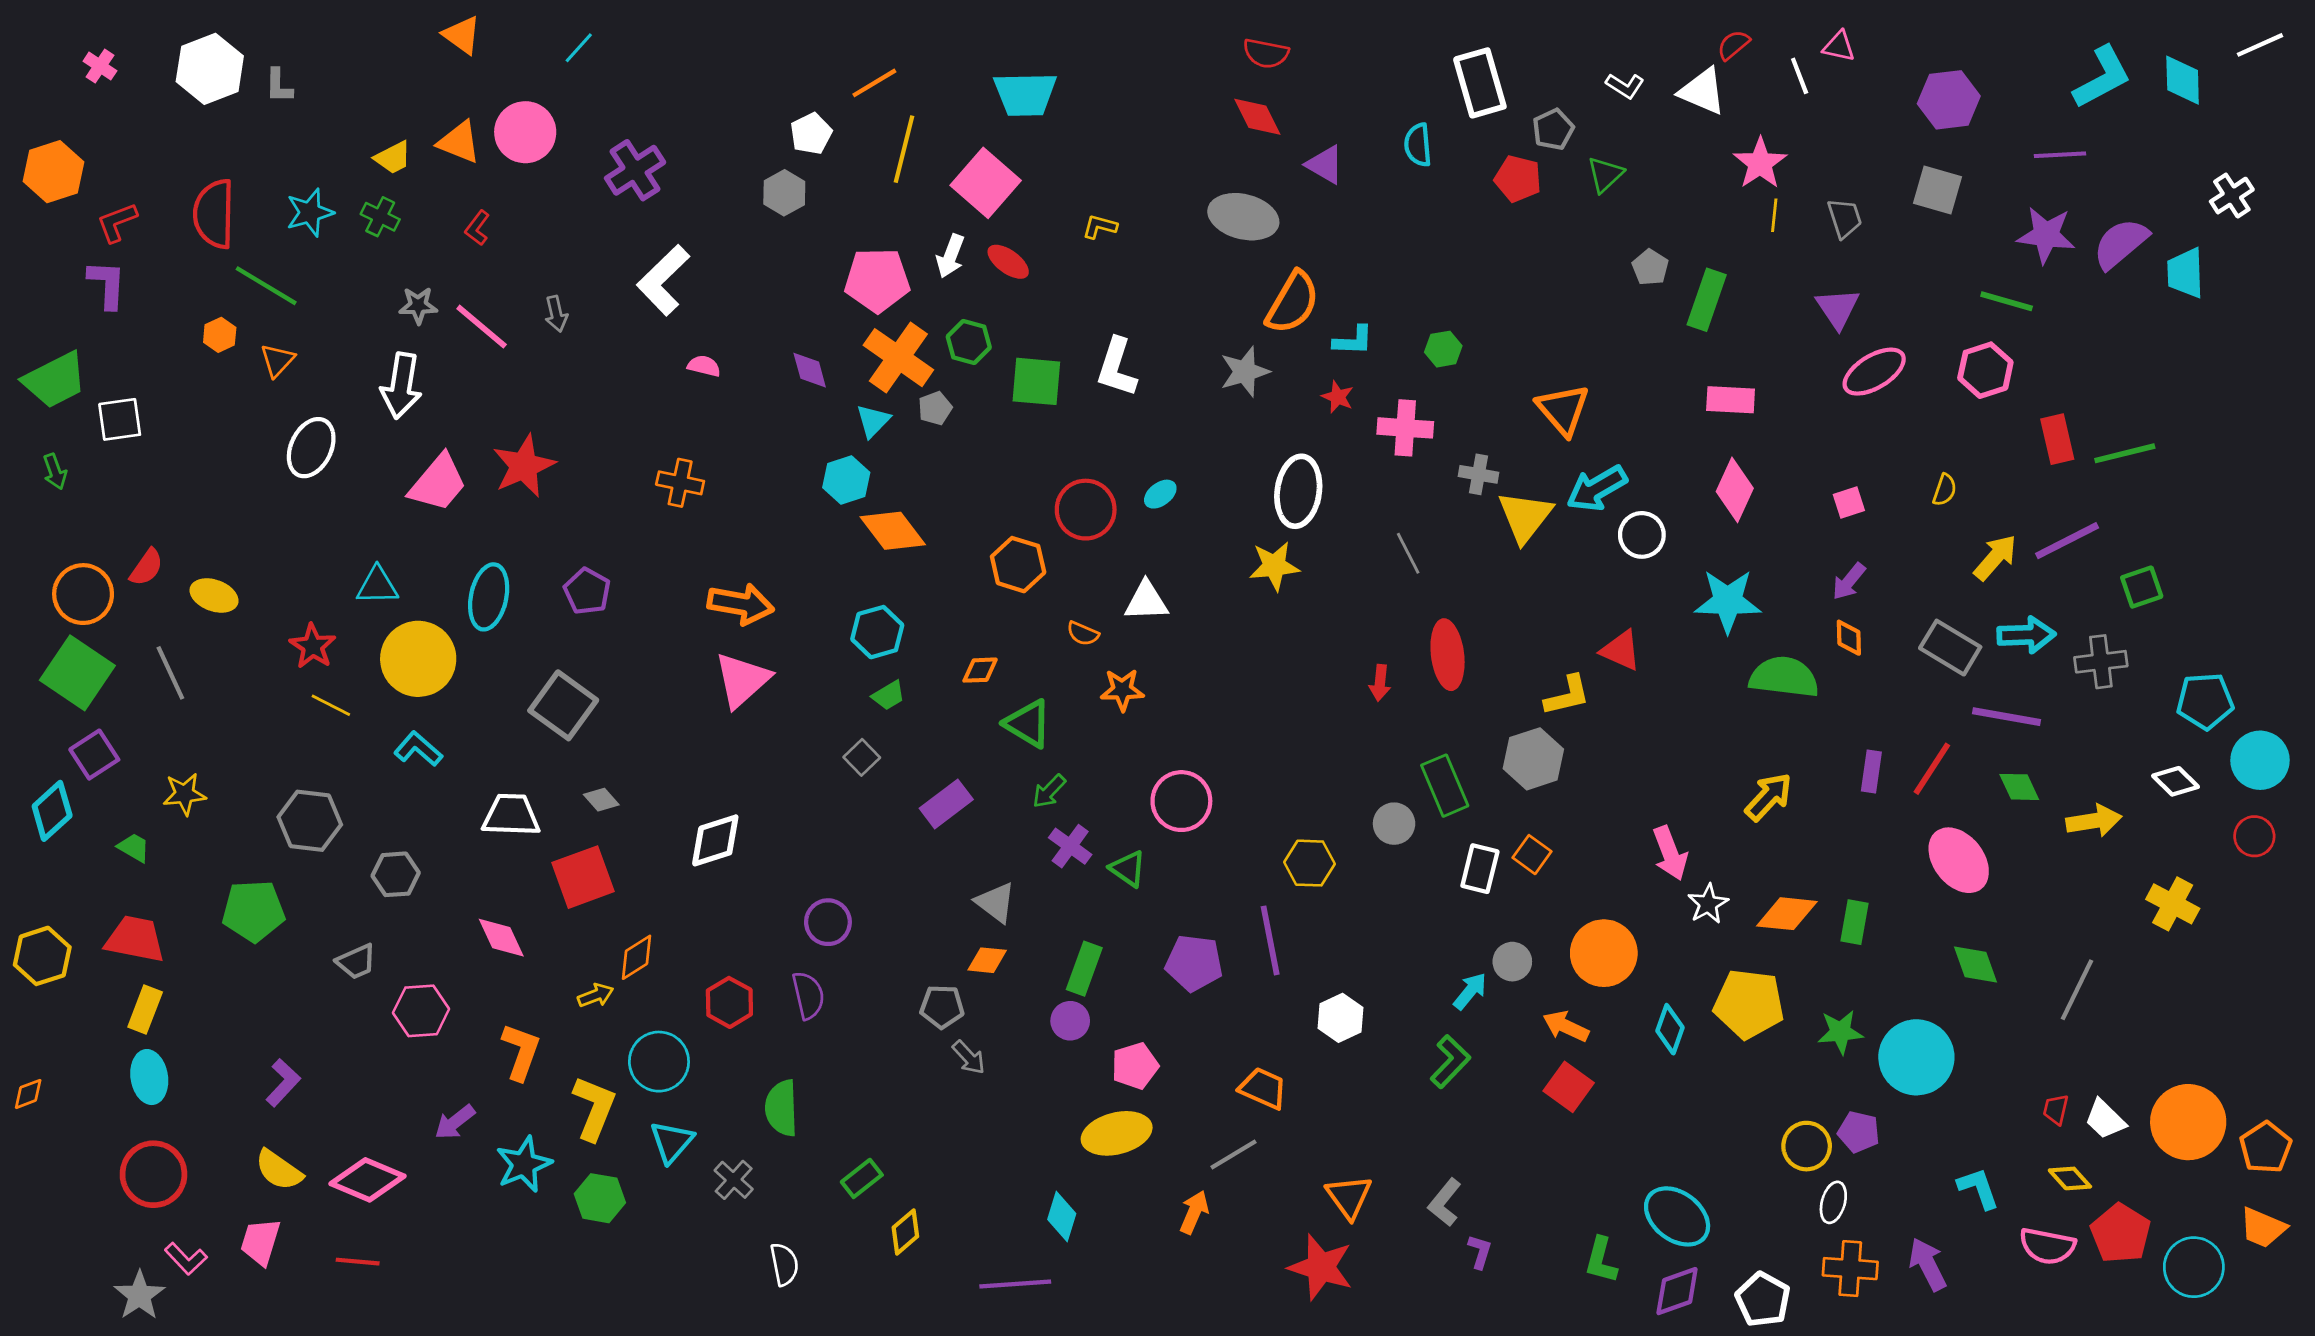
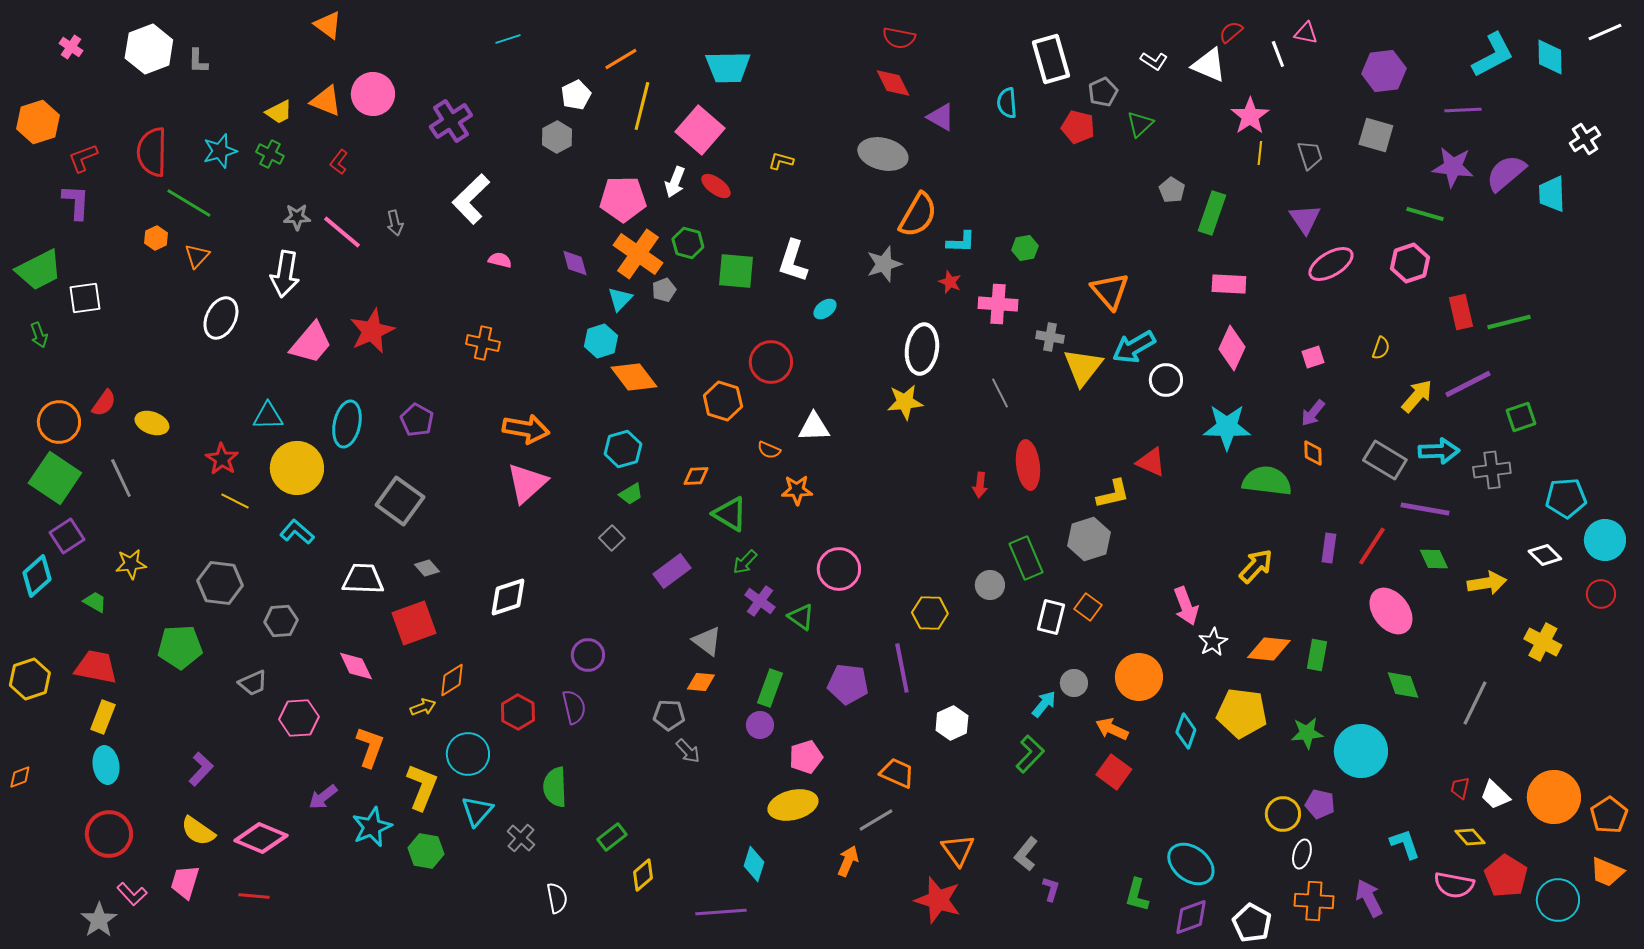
cyan line: (579, 48) -> (508, 39), moved, turned 30
cyan ellipse: (1160, 494) -> (825, 309), moved

